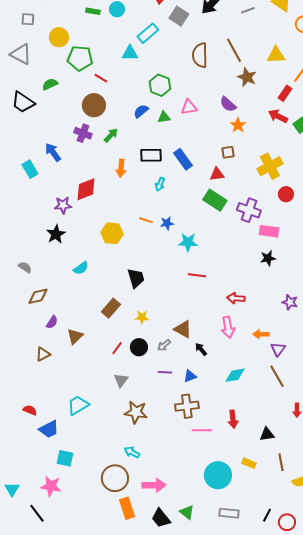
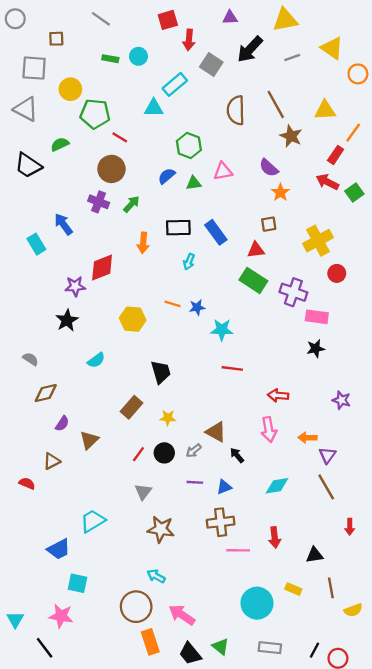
gray square: (28, 19) -> (34, 68), size x1.6
red semicircle: (30, 410) -> (27, 483), moved
pink arrow: (154, 485) -> (182, 615), turned -145

